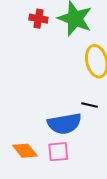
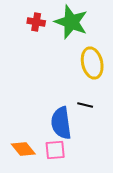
blue semicircle: (64, 124) -> (61, 123), turned 92

